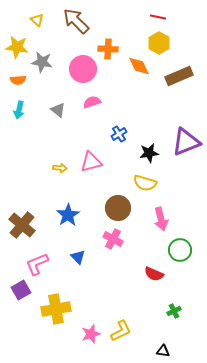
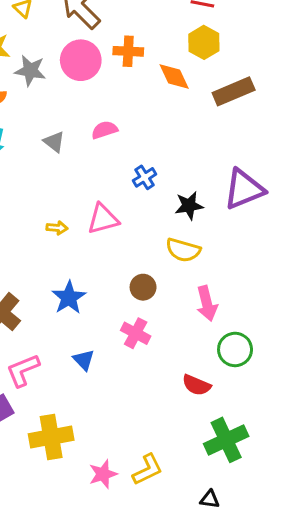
pink circle: (83, 69) -> (81, 60), moved
brown circle: (118, 208) -> (143, 287), size x0.7
green cross: (174, 311) -> (226, 440), size x2.0

